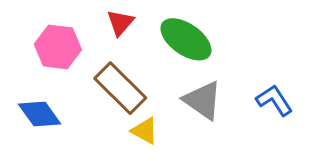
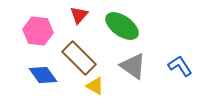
blue diamond: (40, 114) -> (43, 75), moved

